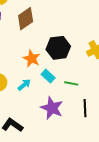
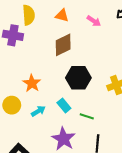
brown diamond: (26, 19) -> (63, 45), moved
orange star: (32, 59) -> (32, 83), moved

